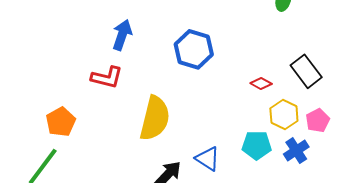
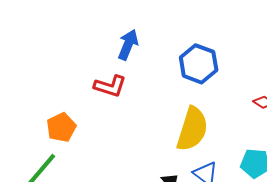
yellow semicircle: (155, 118) -> (192, 129), moved

